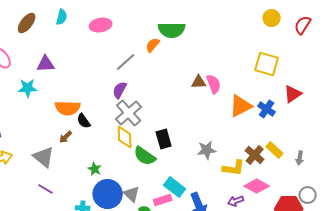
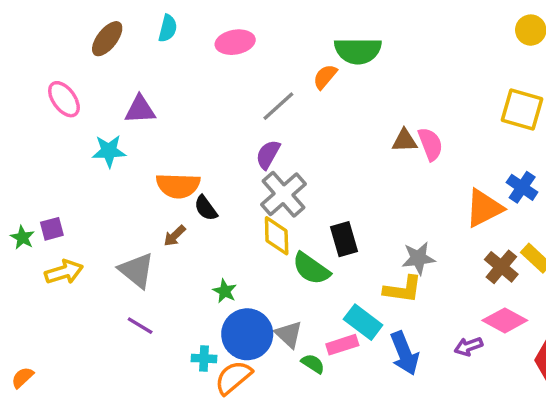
orange triangle: (241, 106) -> (484, 208), moved
yellow L-shape: (234, 168) -> (403, 289), moved

